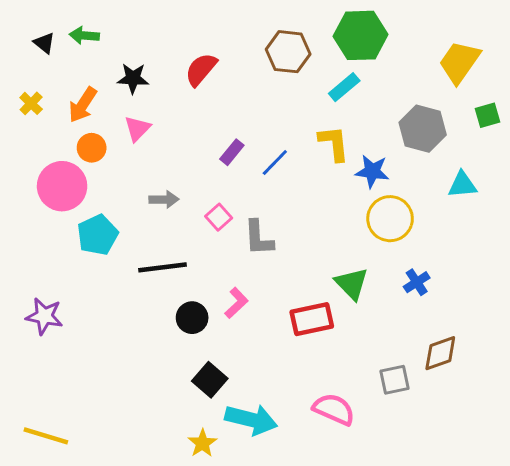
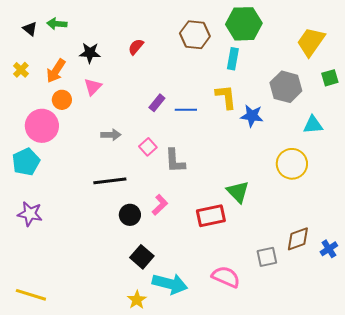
red semicircle: (201, 69) -> (136, 47), size x0.7
cyan rectangle: (344, 87) -> (233, 59), turned -40
blue line: (275, 163) -> (186, 110), turned 45
yellow circle: (390, 219) -> (292, 164), moved
cyan pentagon: (98, 235) -> (26, 162), moved
blue cross: (417, 282) -> (329, 249), moved

